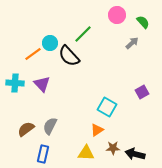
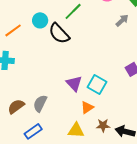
orange line: (33, 54) -> (13, 30), moved
purple triangle: (42, 84) -> (74, 83), moved
blue rectangle: (43, 154) -> (33, 131), turned 42

